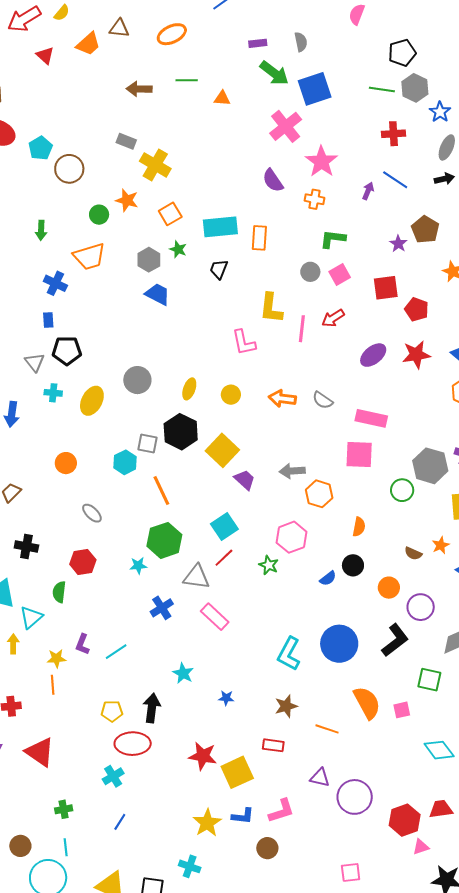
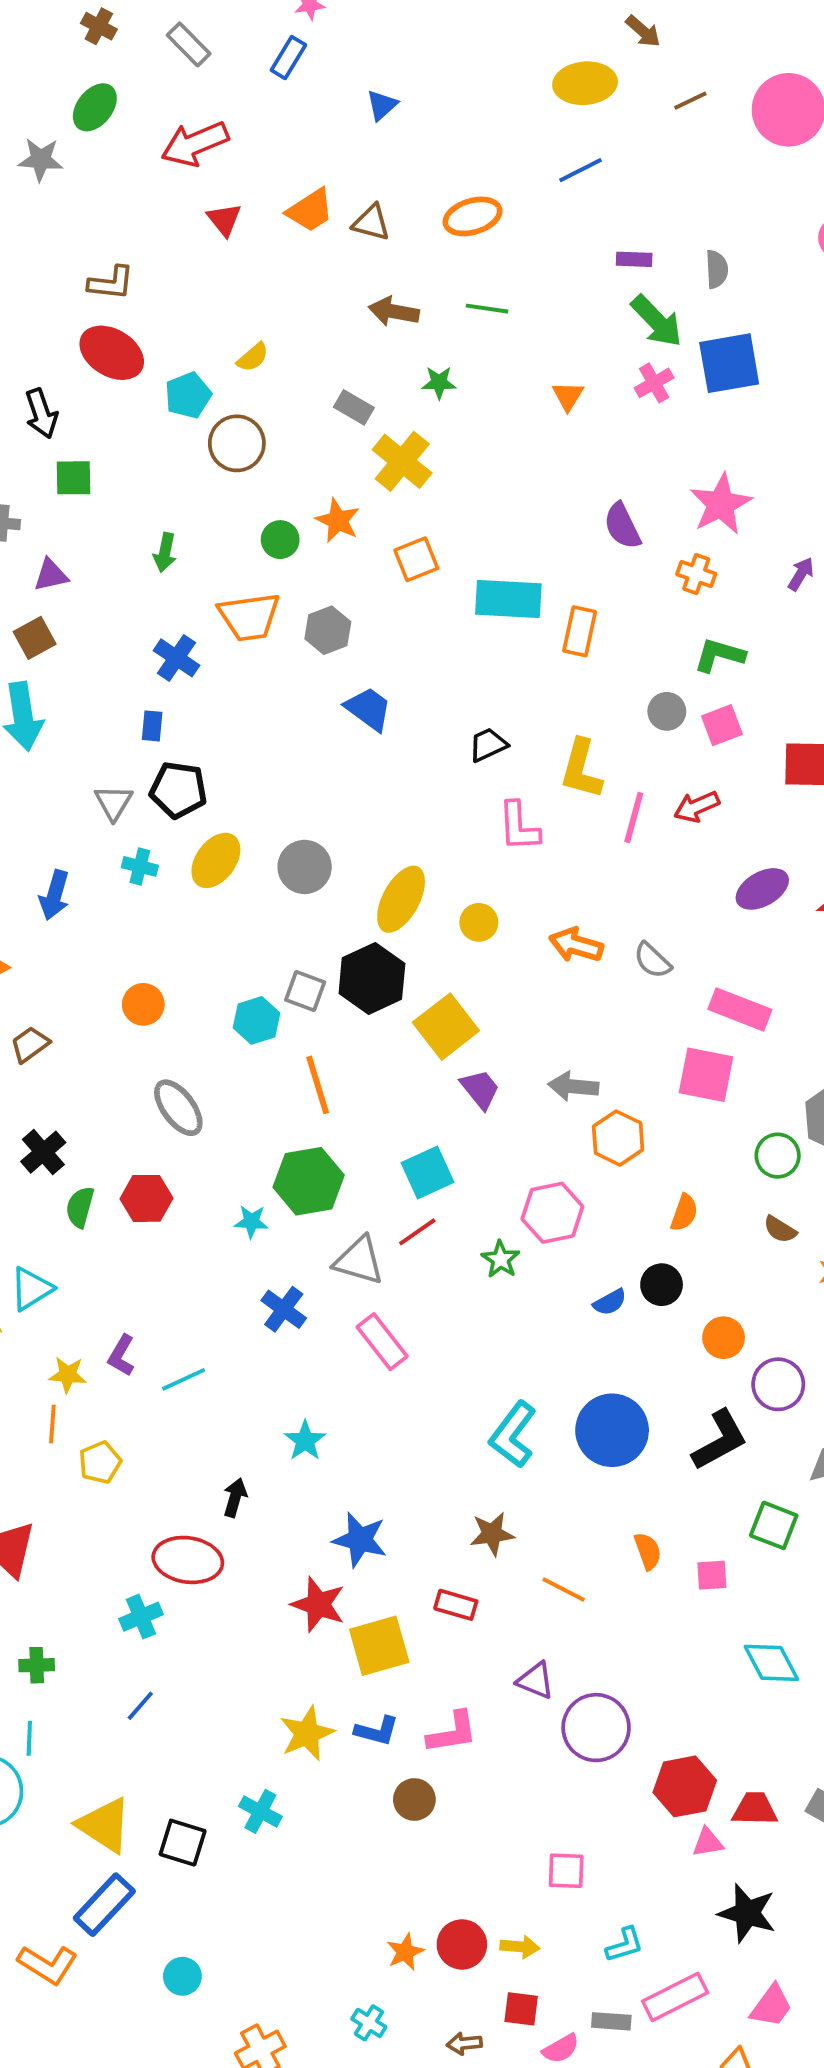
yellow semicircle: (62, 13) -> (253, 357), moved
brown triangle: (119, 28) -> (371, 223), moved
orange triangle: (222, 98) -> (568, 396), moved, turned 48
pink cross: (286, 126) -> (654, 383), moved, size x0.6
green star: (178, 249) -> (439, 383), moved, turned -30
gray hexagon: (149, 260) -> (328, 630), moved
black trapezoid: (219, 269) -> (488, 745), moved, turned 35
yellow ellipse: (189, 389) -> (401, 899), size x1.6
yellow ellipse: (92, 401) -> (216, 860), moved
gray ellipse: (92, 513) -> (178, 1108), size x1.4
black cross: (26, 546) -> (43, 1152), turned 30
brown semicircle: (413, 553) -> (780, 1229), moved
green semicircle: (59, 592) -> (80, 1207), moved
blue cross: (162, 608) -> (284, 1309), turned -30
blue star: (226, 698) -> (360, 1540), moved, size x1.8
orange semicircle: (367, 703) -> (648, 1551), size x0.6
black arrow: (152, 708) -> (235, 1498), size x0.7
yellow pentagon: (112, 711) -> (100, 1462), moved, turned -30
red trapezoid: (441, 809) -> (755, 1809), moved

